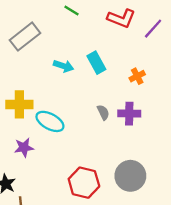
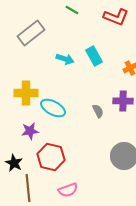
gray semicircle: (103, 112) -> (98, 111), moved
red hexagon: (84, 183) -> (51, 157), moved

